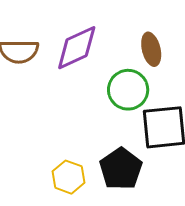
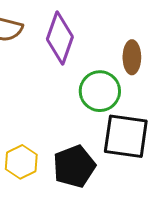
purple diamond: (77, 48) -> (60, 38), turned -60

